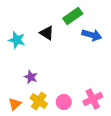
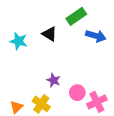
purple star: (31, 77) -> (54, 80), moved
pink circle: (64, 102) -> (77, 93), moved

